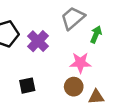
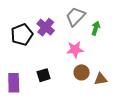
purple cross: (38, 41) -> (46, 27), moved
pink star: (80, 63) -> (75, 50), moved

